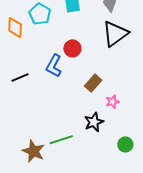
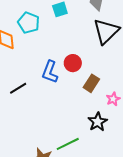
red circle: (72, 48) -> (73, 63), moved

